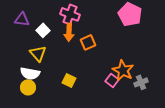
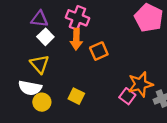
purple triangle: (22, 19) -> (40, 19), moved
orange star: (123, 70) -> (140, 84), turned 30
yellow circle: (28, 87) -> (42, 102), moved

